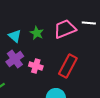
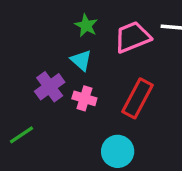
green star: (37, 33) -> (86, 25), moved
cyan triangle: (15, 36) -> (81, 60), moved

